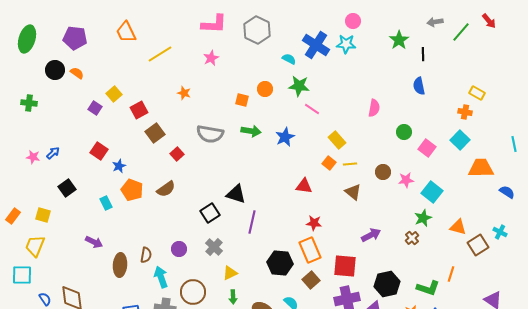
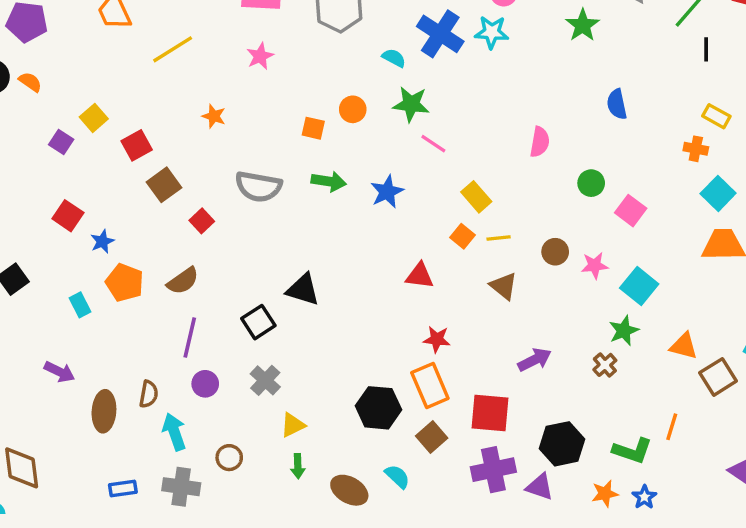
black line: (423, 54) -> (706, 49), moved
cyan square: (460, 140) -> (718, 193), moved
purple line: (252, 222) -> (190, 337), moved
brown circle: (193, 292) -> (229, 458), size x0.6

